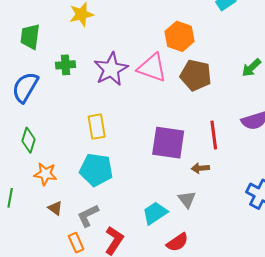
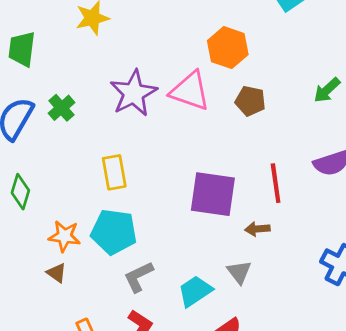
green cross: (65, 65) -> (61, 108), moved, turned -36
brown pentagon: (196, 75) -> (250, 101), size x0.7
orange star: (45, 174) -> (64, 236), moved
brown triangle: (55, 208) -> (57, 273), moved
gray L-shape: (88, 216) -> (139, 277), moved

